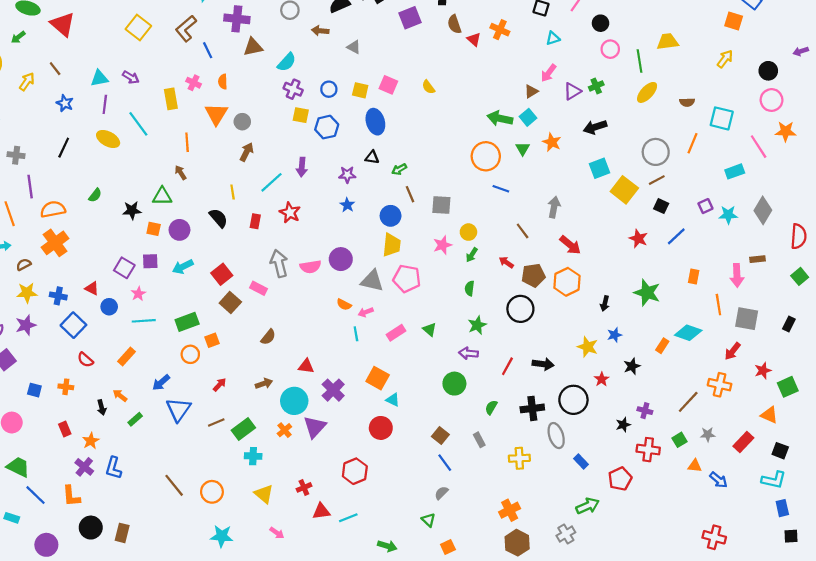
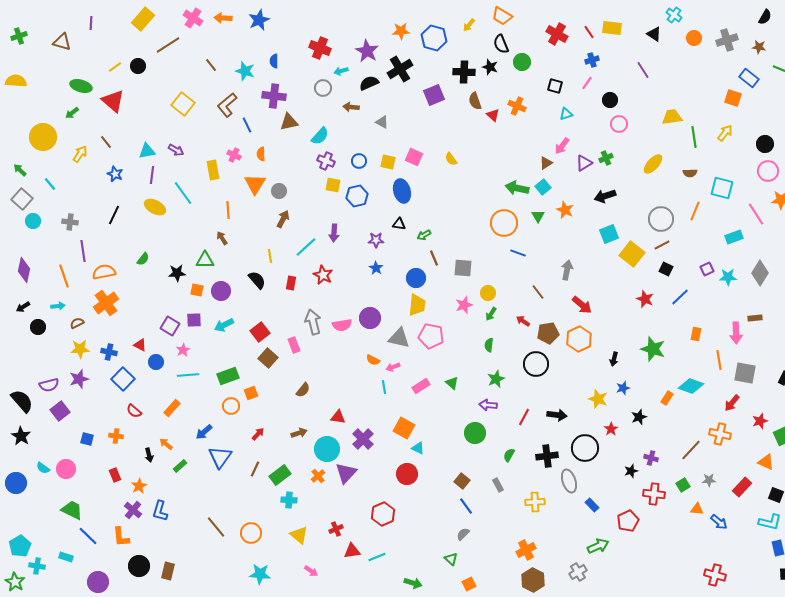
green line: (639, 61) -> (694, 137), moved
pink rectangle: (259, 288) -> (294, 345), turned 42
brown line: (216, 423) -> (255, 469), turned -42

